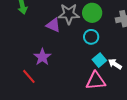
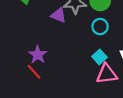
purple star: (42, 57) -> (38, 55), moved
cyan square: (99, 60) -> (99, 57), moved

